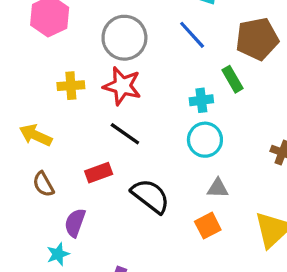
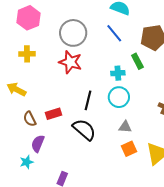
yellow cross: (71, 86) -> (27, 54), moved
black line: (125, 134) -> (88, 100), moved, turned 66
brown semicircle: (43, 184) -> (30, 119), moved
orange square: (208, 226) -> (129, 149), moved

